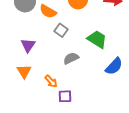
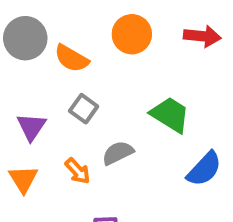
gray square: (61, 30) -> (84, 109), moved
orange arrow: (51, 81) -> (78, 171), moved

